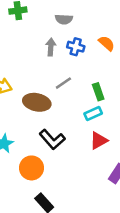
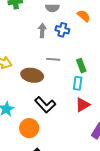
orange semicircle: (107, 43) -> (84, 16), moved
gray line: (63, 83) -> (53, 59), turned 40
cyan rectangle: (93, 114) -> (78, 83), turned -56

